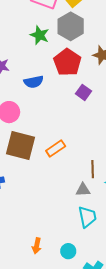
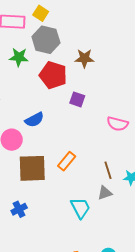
blue semicircle: (34, 82) -> (34, 120), moved
cyan trapezoid: (87, 217) -> (80, 208), moved

